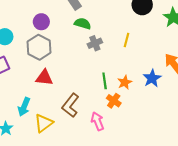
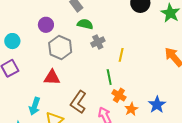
yellow line: (126, 40) -> (121, 55), moved
gray hexagon: (39, 47) -> (60, 48), moved
blue star: (152, 78) -> (157, 105), moved
orange star: (125, 82) -> (131, 109), moved

